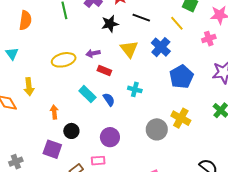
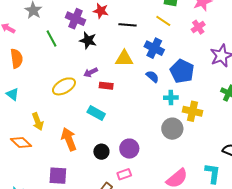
black star: (110, 24) -> (88, 40), moved, turned -30
yellow triangle: (129, 49) -> (124, 59), turned -36
cyan cross: (135, 89) -> (171, 98), moved
blue semicircle: (109, 100) -> (152, 76), moved
orange arrow: (54, 112) -> (69, 139), size x1.6
black circle: (71, 131) -> (101, 152), moved
purple square: (52, 149) -> (58, 176), moved

